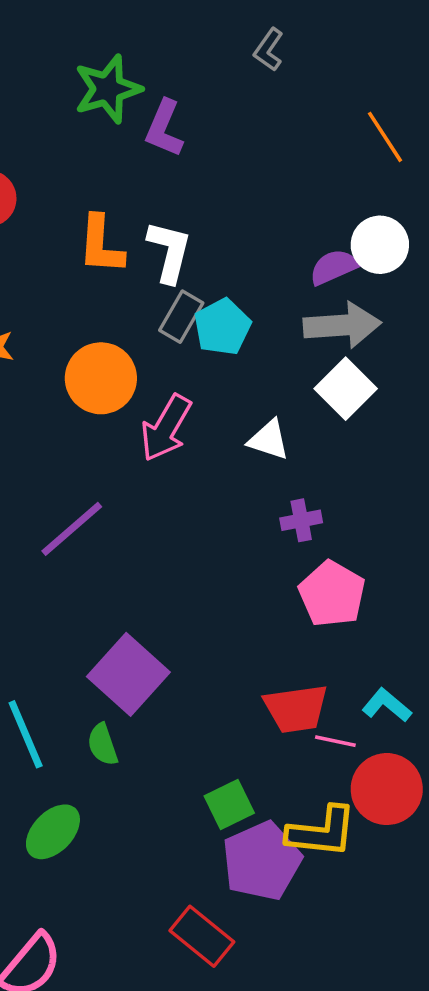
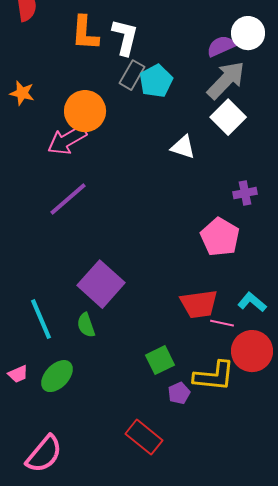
gray arrow: (342, 325) -> (226, 80), turned -42
pink arrow: (166, 428) -> (67, 140), moved, turned 30
purple cross: (301, 520) -> (245, 193), moved
purple pentagon: (262, 861) -> (179, 393), size x0.5

